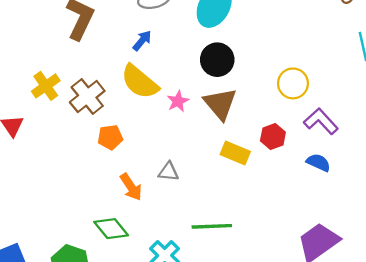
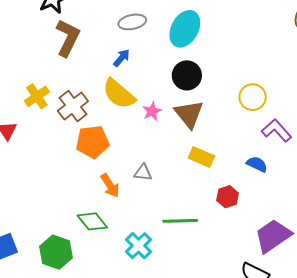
red hexagon: (273, 136) -> (228, 197), moved
orange pentagon: (110, 137) -> (92, 142), size x1.5
blue semicircle: (318, 163) -> (257, 164), moved

